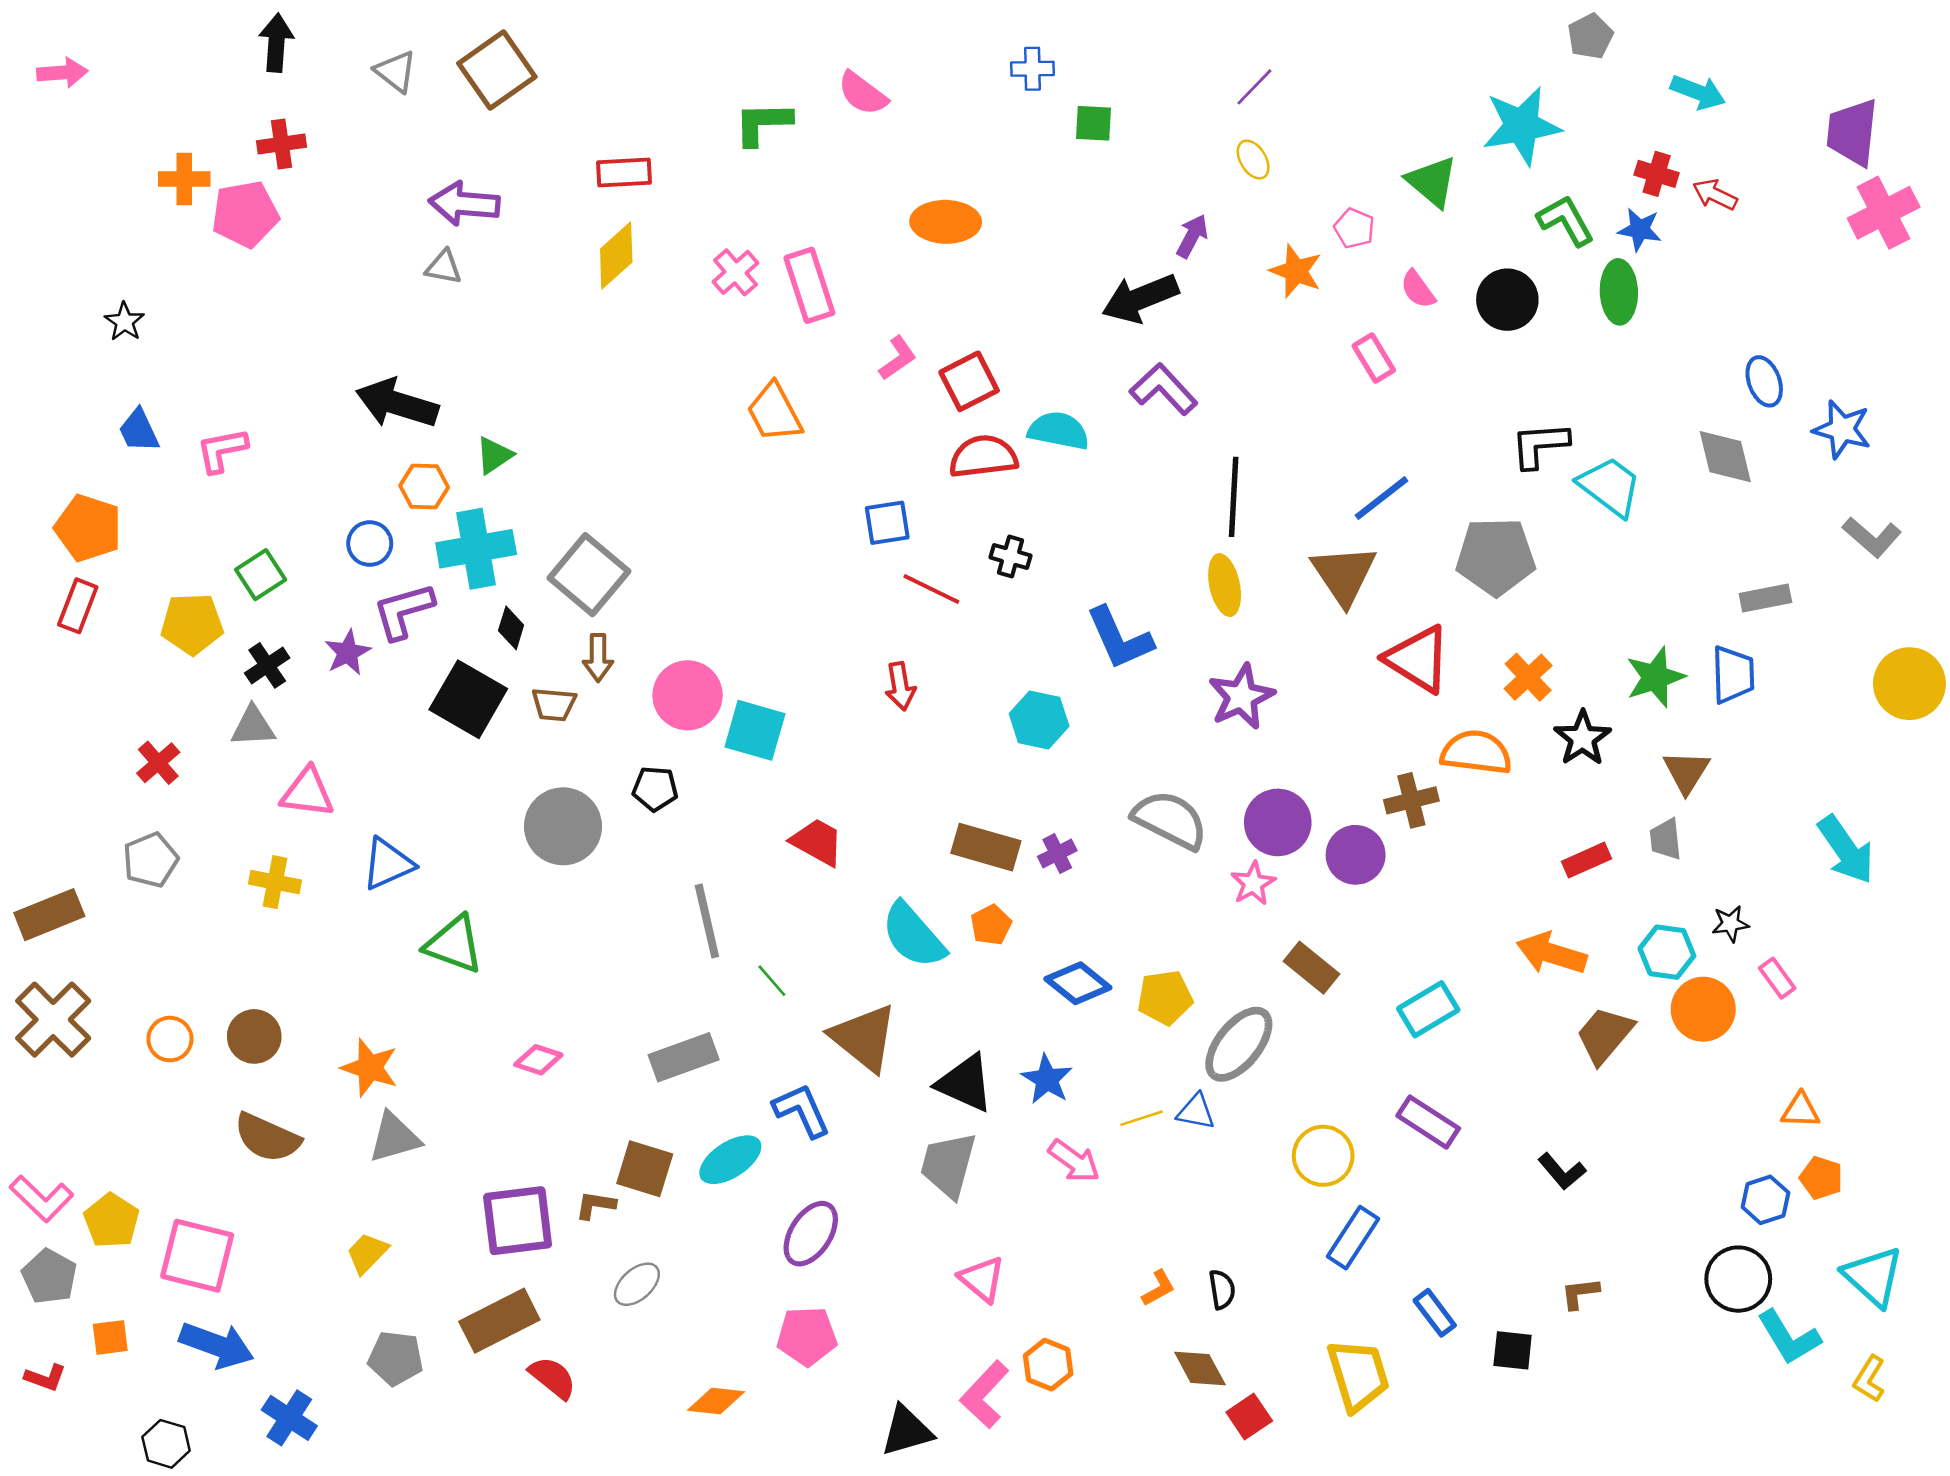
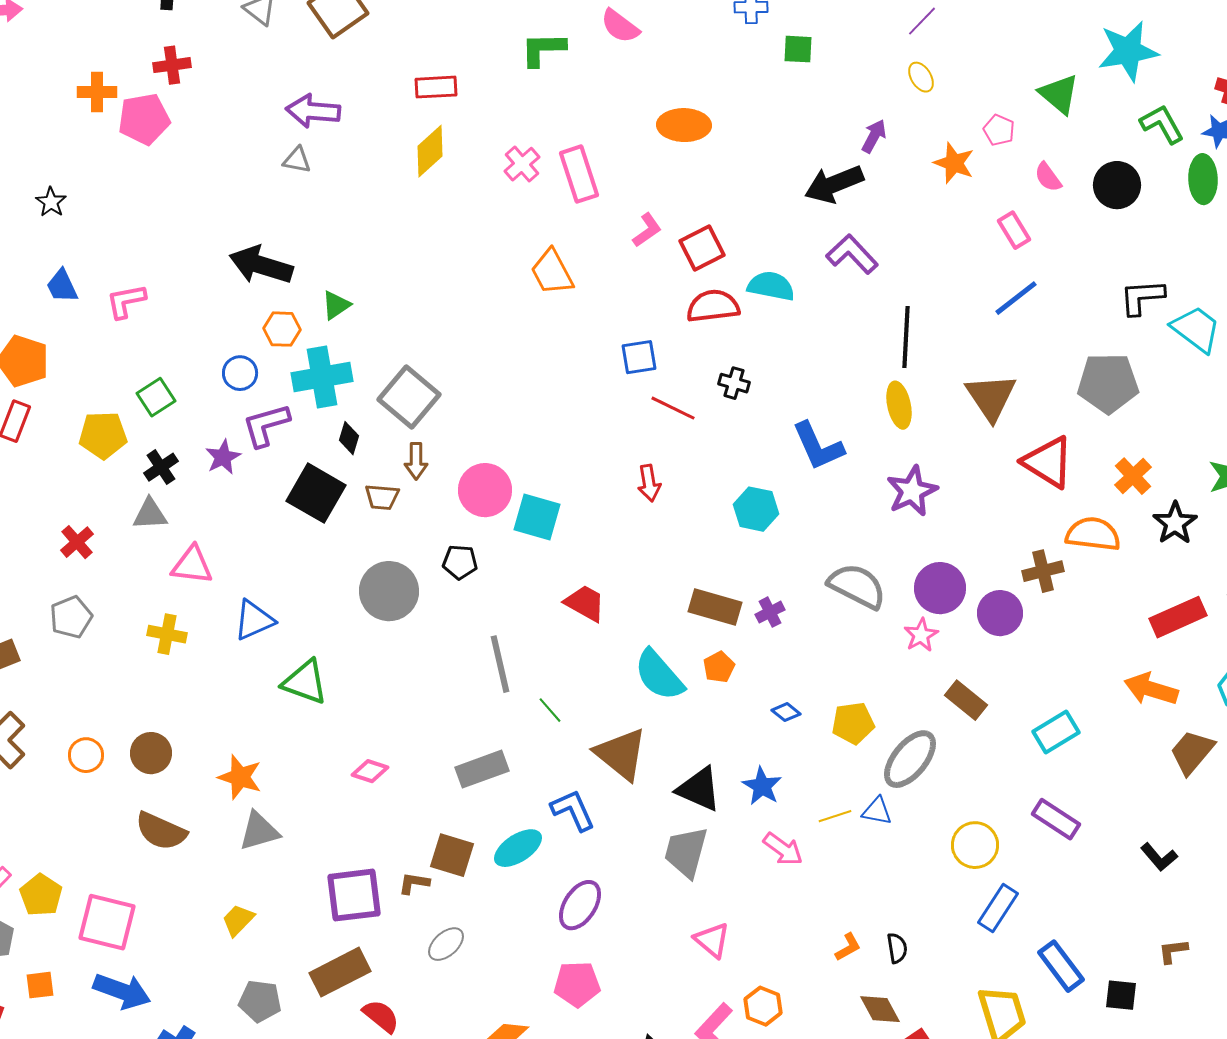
blue line: (1382, 498) -> (1016, 298), moved
red rectangle: (1586, 860) -> (1178, 617), size x1.5
blue diamond: (1078, 983) -> (786, 712), size x0.6
blue rectangle: (1435, 1313) -> (1061, 966), size x1.4

